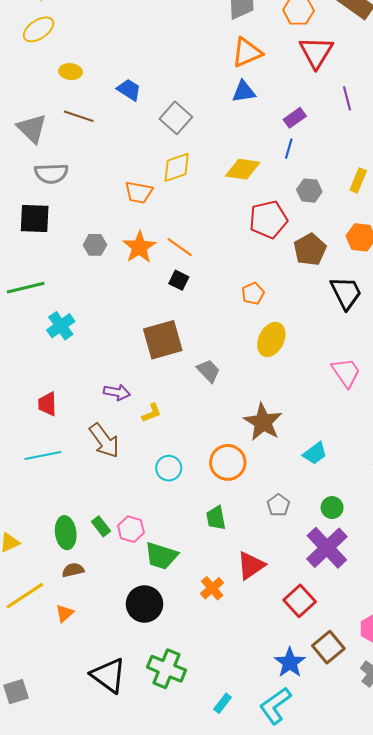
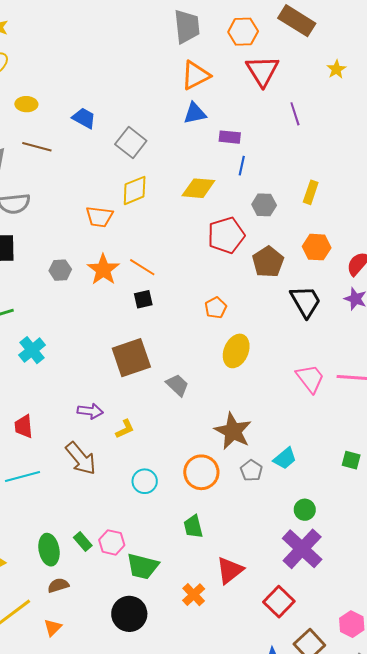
purple rectangle: (295, 118) -> (230, 137), moved, turned 45
black square: (179, 280) -> (143, 299), turned -36
gray pentagon: (278, 505) -> (251, 471), moved

